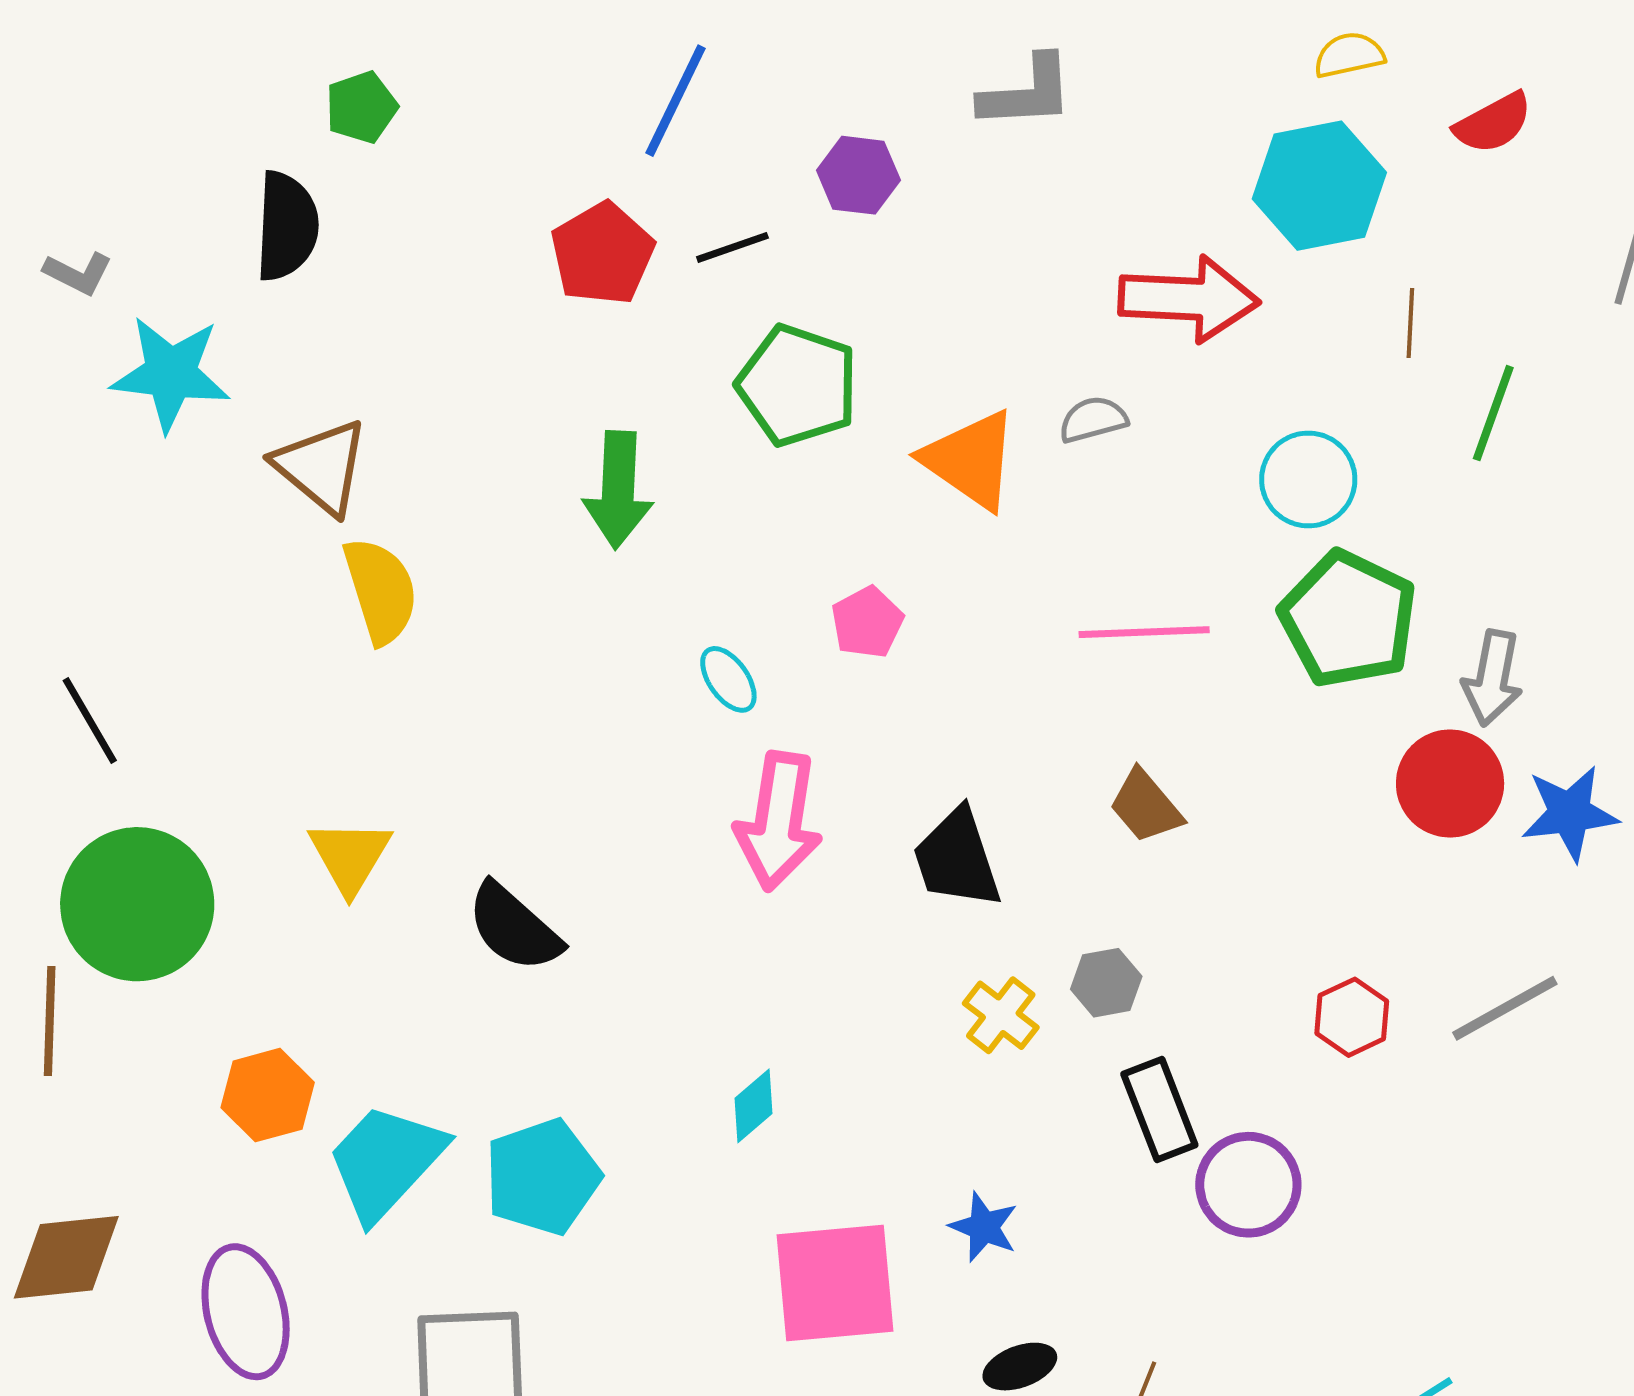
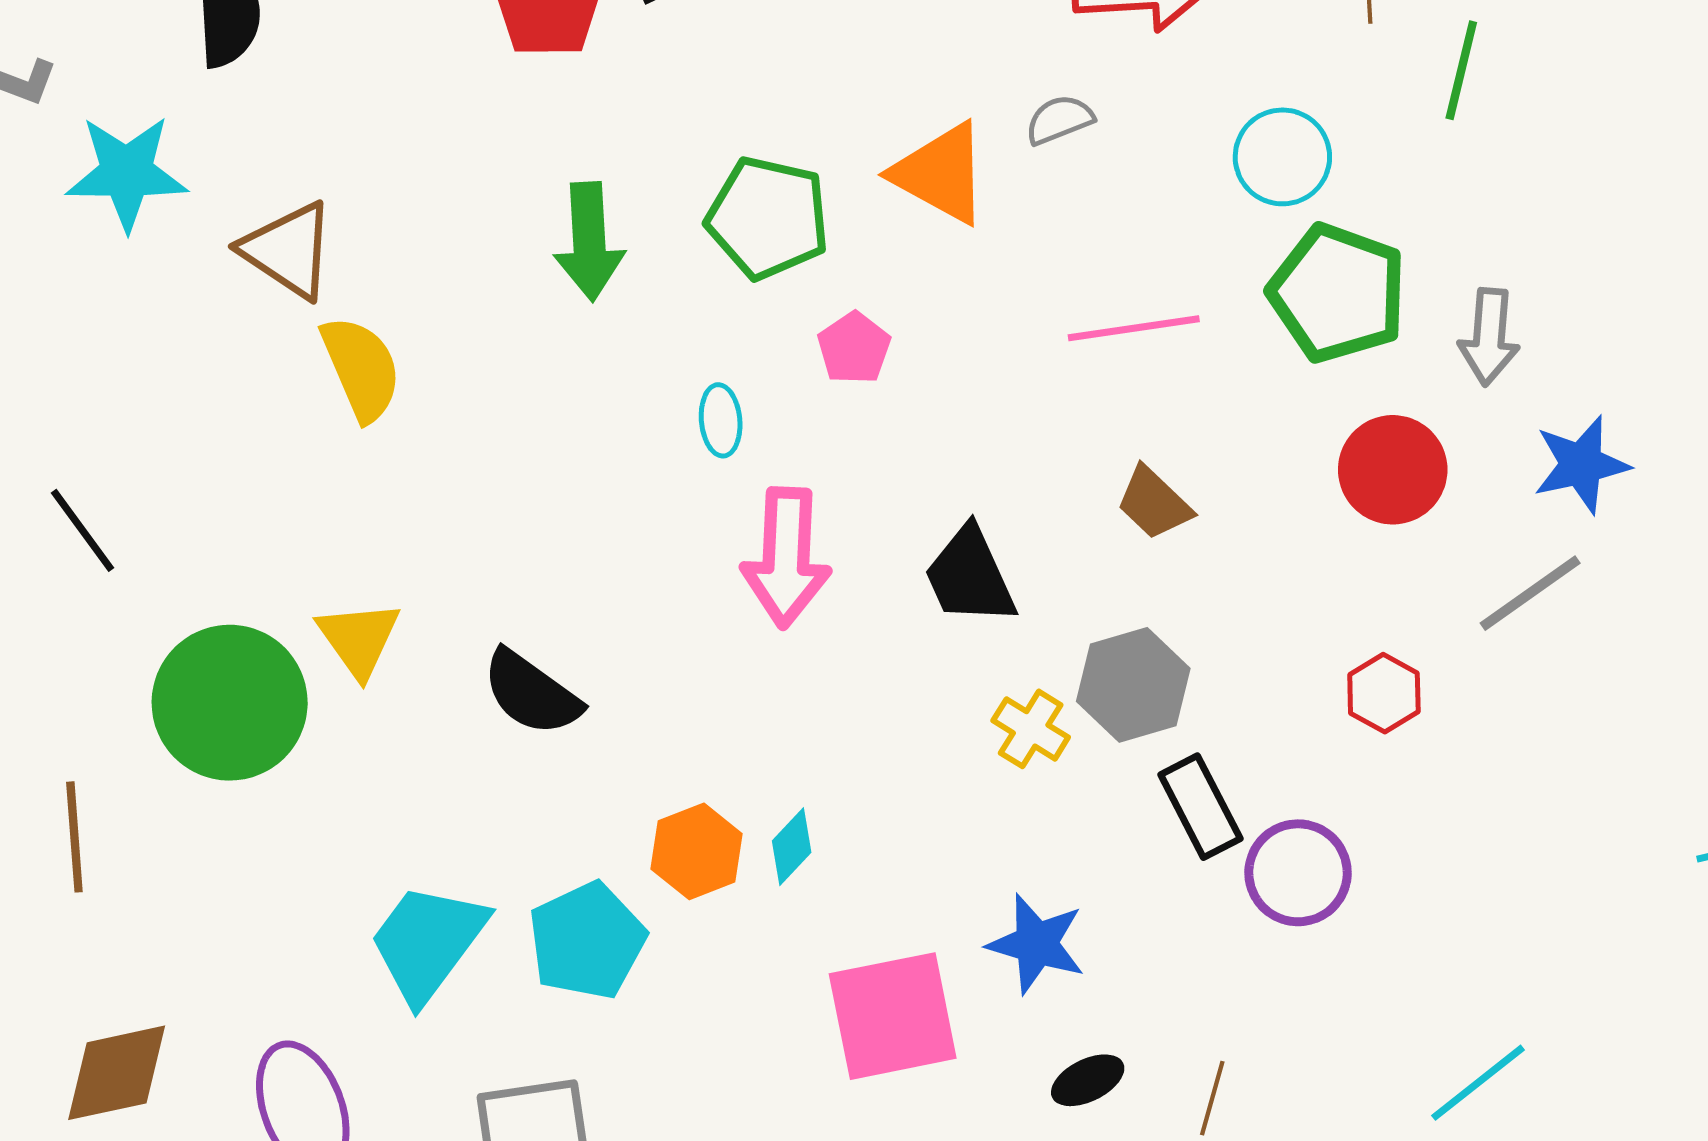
green pentagon: (798, 385) -> (768, 218), moved
cyan ellipse: (728, 679) -> (721, 420), turned 36
red circle: (1450, 784) -> (1393, 470), moved
green circle: (137, 904) -> (230, 703), moved
gray hexagon: (1106, 983) -> (1133, 685), size x1.6
gray line: (1505, 1008) -> (1530, 593), moved
orange hexagon: (268, 1095) -> (697, 851), moved
blue star: (984, 1227) -> (1036, 944), size x1.4

